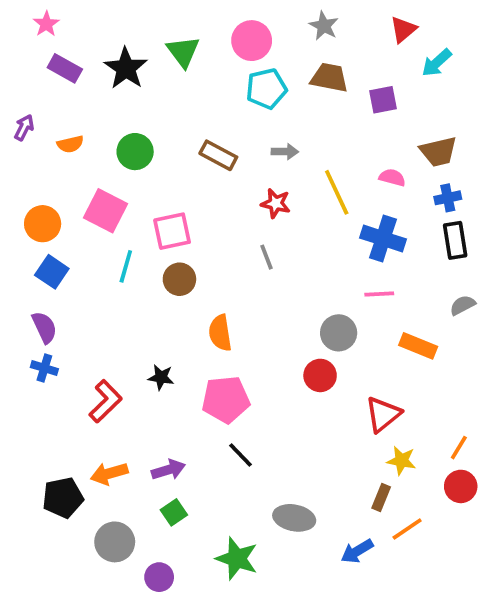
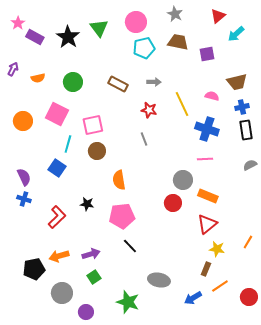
pink star: (46, 24) -> (18, 23), moved
blue square: (52, 272) -> (57, 168), moved
orange rectangle: (418, 346) -> (208, 196), moved
red circle: (461, 486) -> (249, 297), moved

